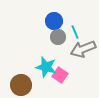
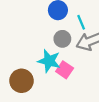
gray circle: (58, 37) -> (62, 39), moved

